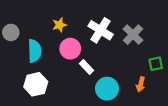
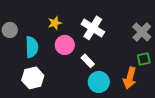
gray cross: (133, 35) -> (142, 32), moved
white rectangle: (86, 67) -> (88, 61), moved
orange arrow: (141, 84) -> (130, 78), size x1.5

